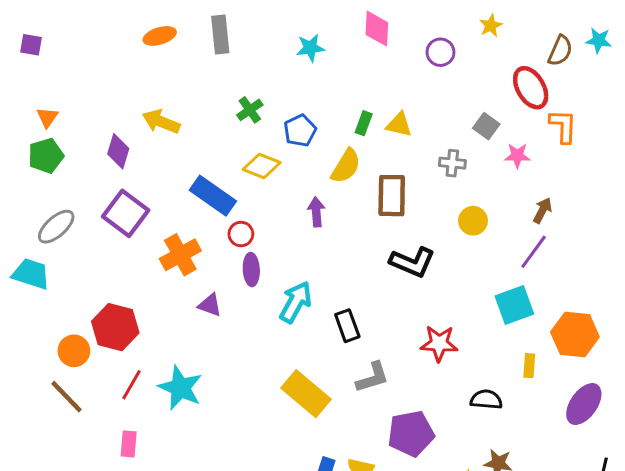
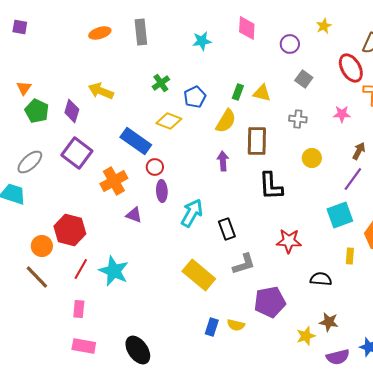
purple square: (31, 45) -> (20, 27), moved
gray square: (486, 126) -> (304, 79), moved
green pentagon: (46, 156) -> (37, 111), moved, turned -30
purple arrow: (316, 212) -> (223, 161), moved
black L-shape: (412, 262) -> (271, 186), turned 64

